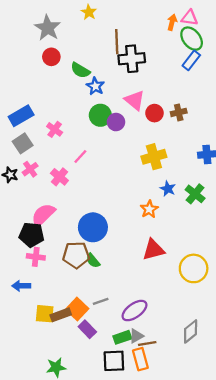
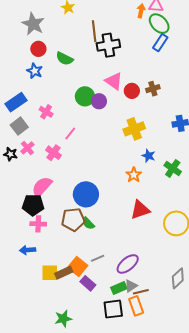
blue star: (95, 86) -> (35, 71), moved
green cross: (195, 194) -> (173, 168), moved

